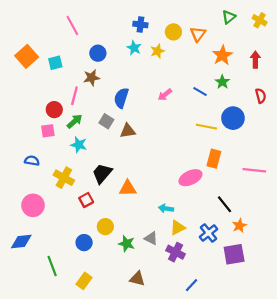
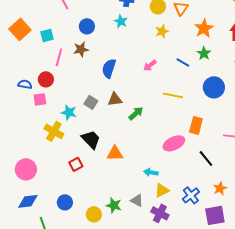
yellow star: (157, 51) -> (162, 31), moved
pink line: (74, 96) -> (59, 57), moved
green arrow: (74, 121) -> (136, 113), moved
gray square: (106, 121) -> (91, 102), moved
yellow line: (206, 127) -> (173, 95), moved
blue semicircle: (32, 161) -> (25, 84), moved
black trapezoid: (102, 173) -> (91, 139), turned 95
yellow cross: (64, 178) -> (54, 131), moved
black line: (224, 204) -> (206, 158), moved
yellow circle: (105, 227) -> (94, 214), moved
blue diamond: (21, 242) -> (28, 201), moved
blue circle: (84, 243) -> (65, 202), moved

